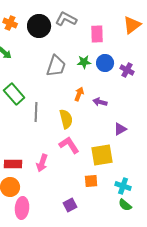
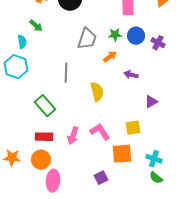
green rectangle: (14, 94) -> (45, 106), moved
orange arrow: (79, 94) -> (110, 57), moved, turned 32
gray line: (36, 112) -> (66, 73), moved
pink L-shape: (69, 145) -> (100, 132), moved
yellow square: (102, 155) -> (133, 128), size x0.7
orange square: (91, 181) -> (122, 154), size x1.5

